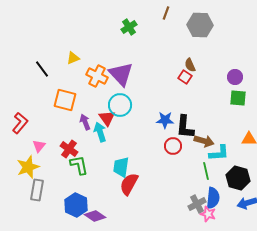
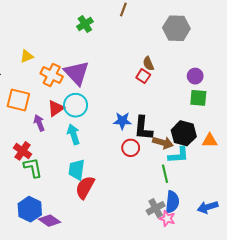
gray hexagon: (200, 25) -> (176, 28), moved
red triangle: (107, 118) -> (56, 108), moved, turned 30
cyan arrow: (100, 132) -> (73, 134), moved
black hexagon: (238, 178) -> (184, 133), moved

